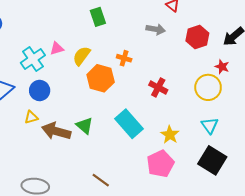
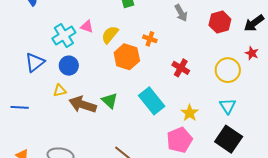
gray arrow: (156, 29) -> (181, 13), turned 48
pink triangle: (57, 48) -> (87, 27), turned 32
red star: (222, 67) -> (252, 53), moved

